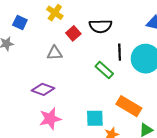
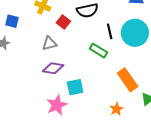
purple diamond: (43, 89) -> (53, 68), moved
orange rectangle: (129, 106) -> (128, 80), turned 35
cyan square: (95, 118) -> (75, 87), moved

